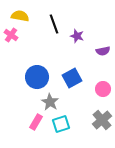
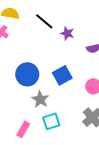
black line: (54, 24) -> (44, 21), turned -30
pink rectangle: (36, 122) -> (23, 129), moved

